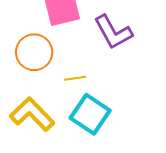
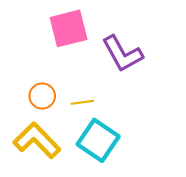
orange circle: (34, 52) -> (42, 96), moved, size x0.7

